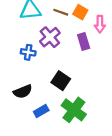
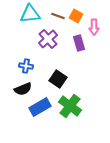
blue cross: (28, 52) -> (26, 66), moved
blue rectangle: (41, 111) -> (40, 107), size x1.5

